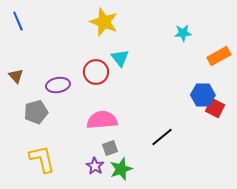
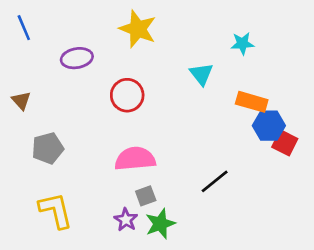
orange rectangle: (219, 56) -> (252, 102), moved, turned 45
cyan triangle: (120, 58) -> (201, 74), moved
purple ellipse: (58, 85) -> (77, 58), moved

